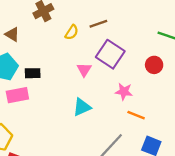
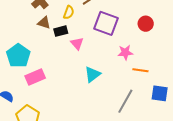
brown triangle: (12, 34) -> (44, 23), moved
pink triangle: (84, 70) -> (77, 44), moved
black rectangle: (33, 73) -> (61, 31), moved

